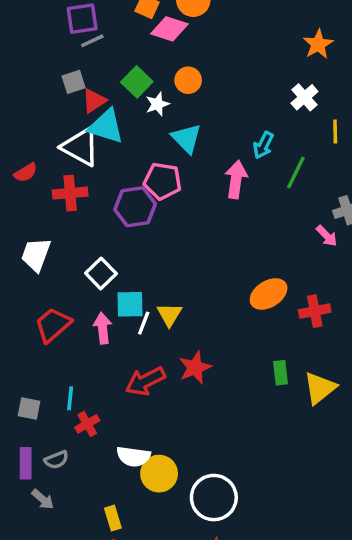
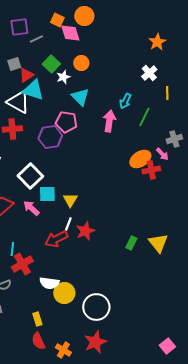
pink diamond: (169, 29) -> (70, 33), turned 55
gray line: (92, 41) -> (36, 39), moved
white square: (101, 273) -> (30, 176), size x1.4
orange ellipse: (269, 294) -> (140, 159), moved
red cross: (315, 311) -> (151, 170), moved
white line: (144, 323) -> (68, 224), moved
pink arrow: (103, 328) -> (31, 208), turned -42
green rectangle: (281, 373) -> (131, 243), moved, turned 32
yellow triangle: (320, 388) -> (158, 243), turned -30
red cross: (87, 424) -> (22, 264), size x1.5

